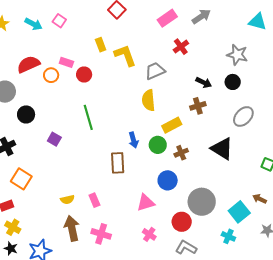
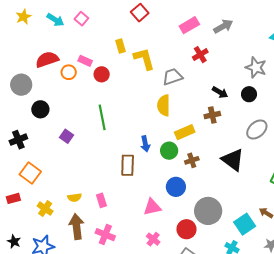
yellow cross: (13, 227) -> (45, 209), moved

